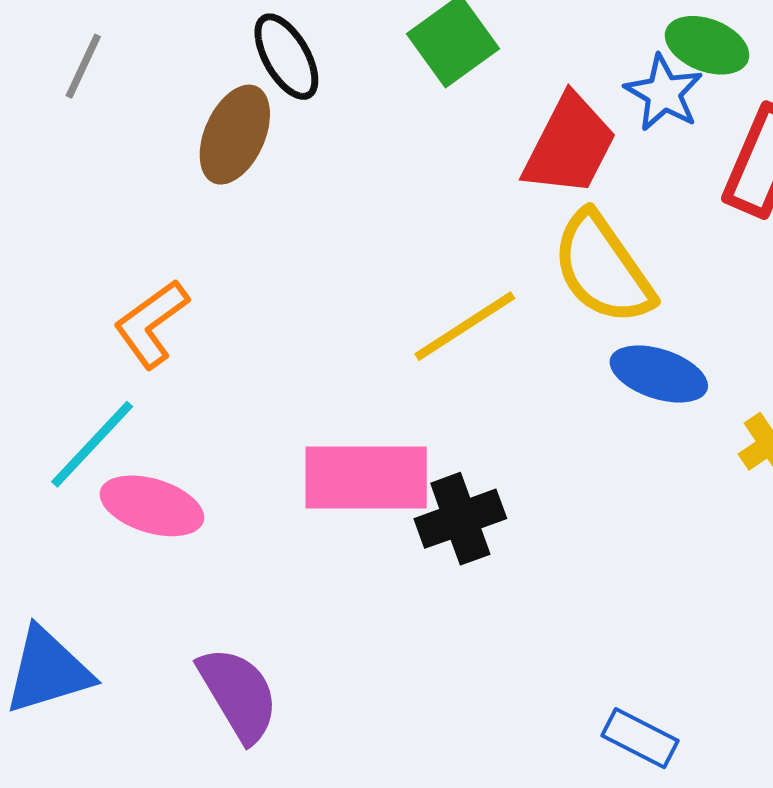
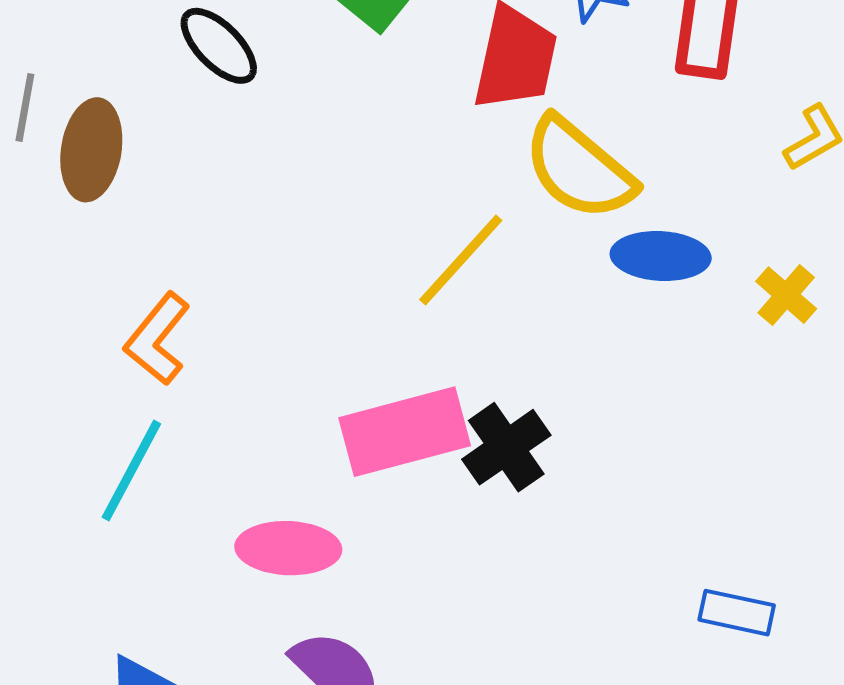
brown ellipse: (235, 135) -> (91, 150), moved
pink ellipse: (152, 506) -> (288, 548), moved

